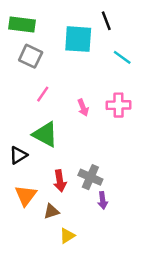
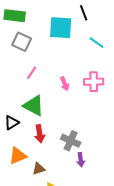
red arrow: (60, 181) -> (40, 134), moved
orange triangle: (26, 195) -> (18, 156), turned 30

